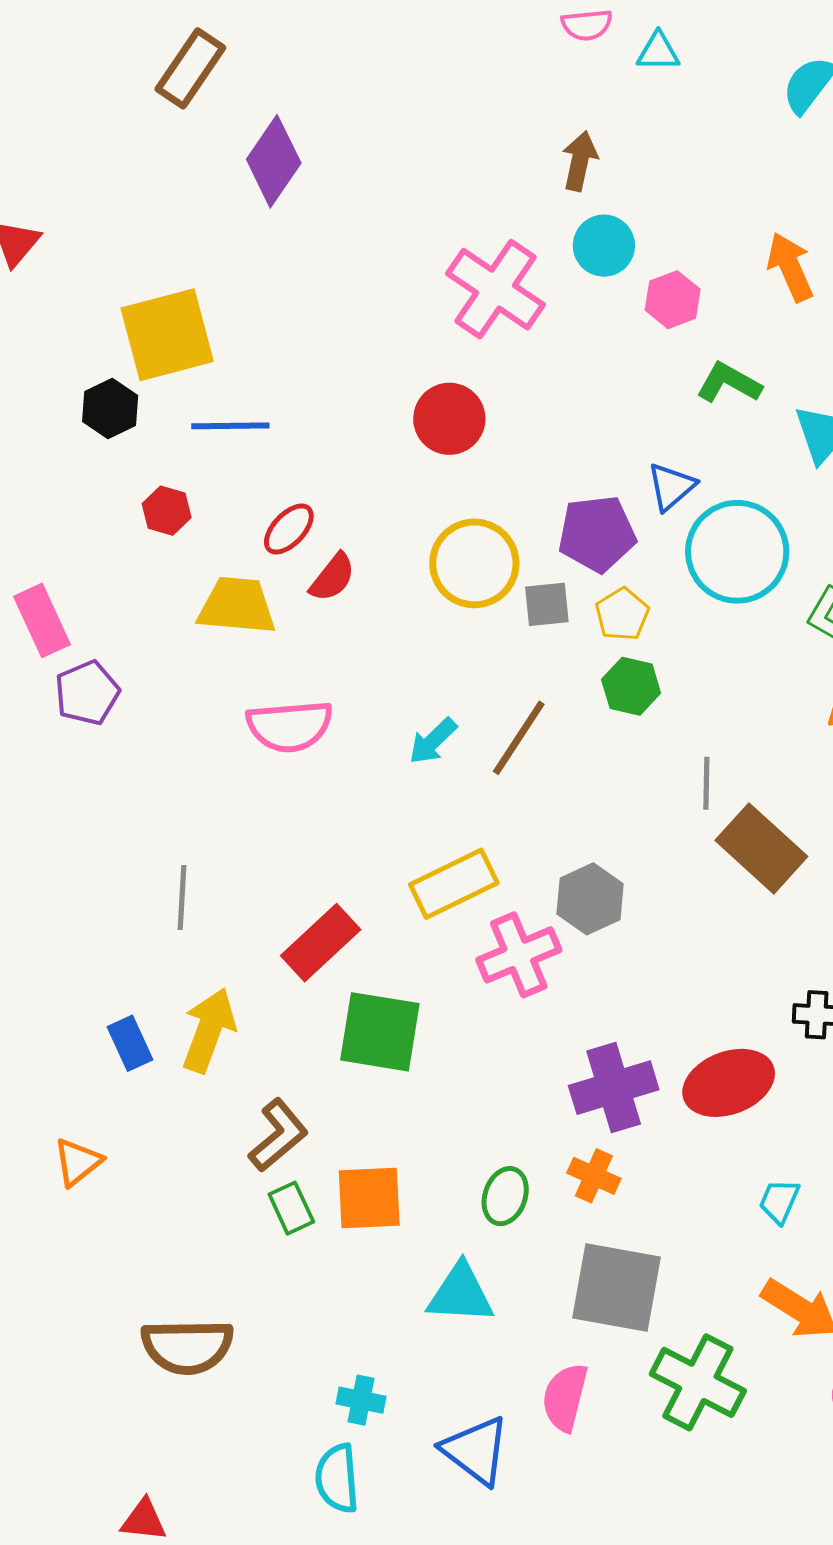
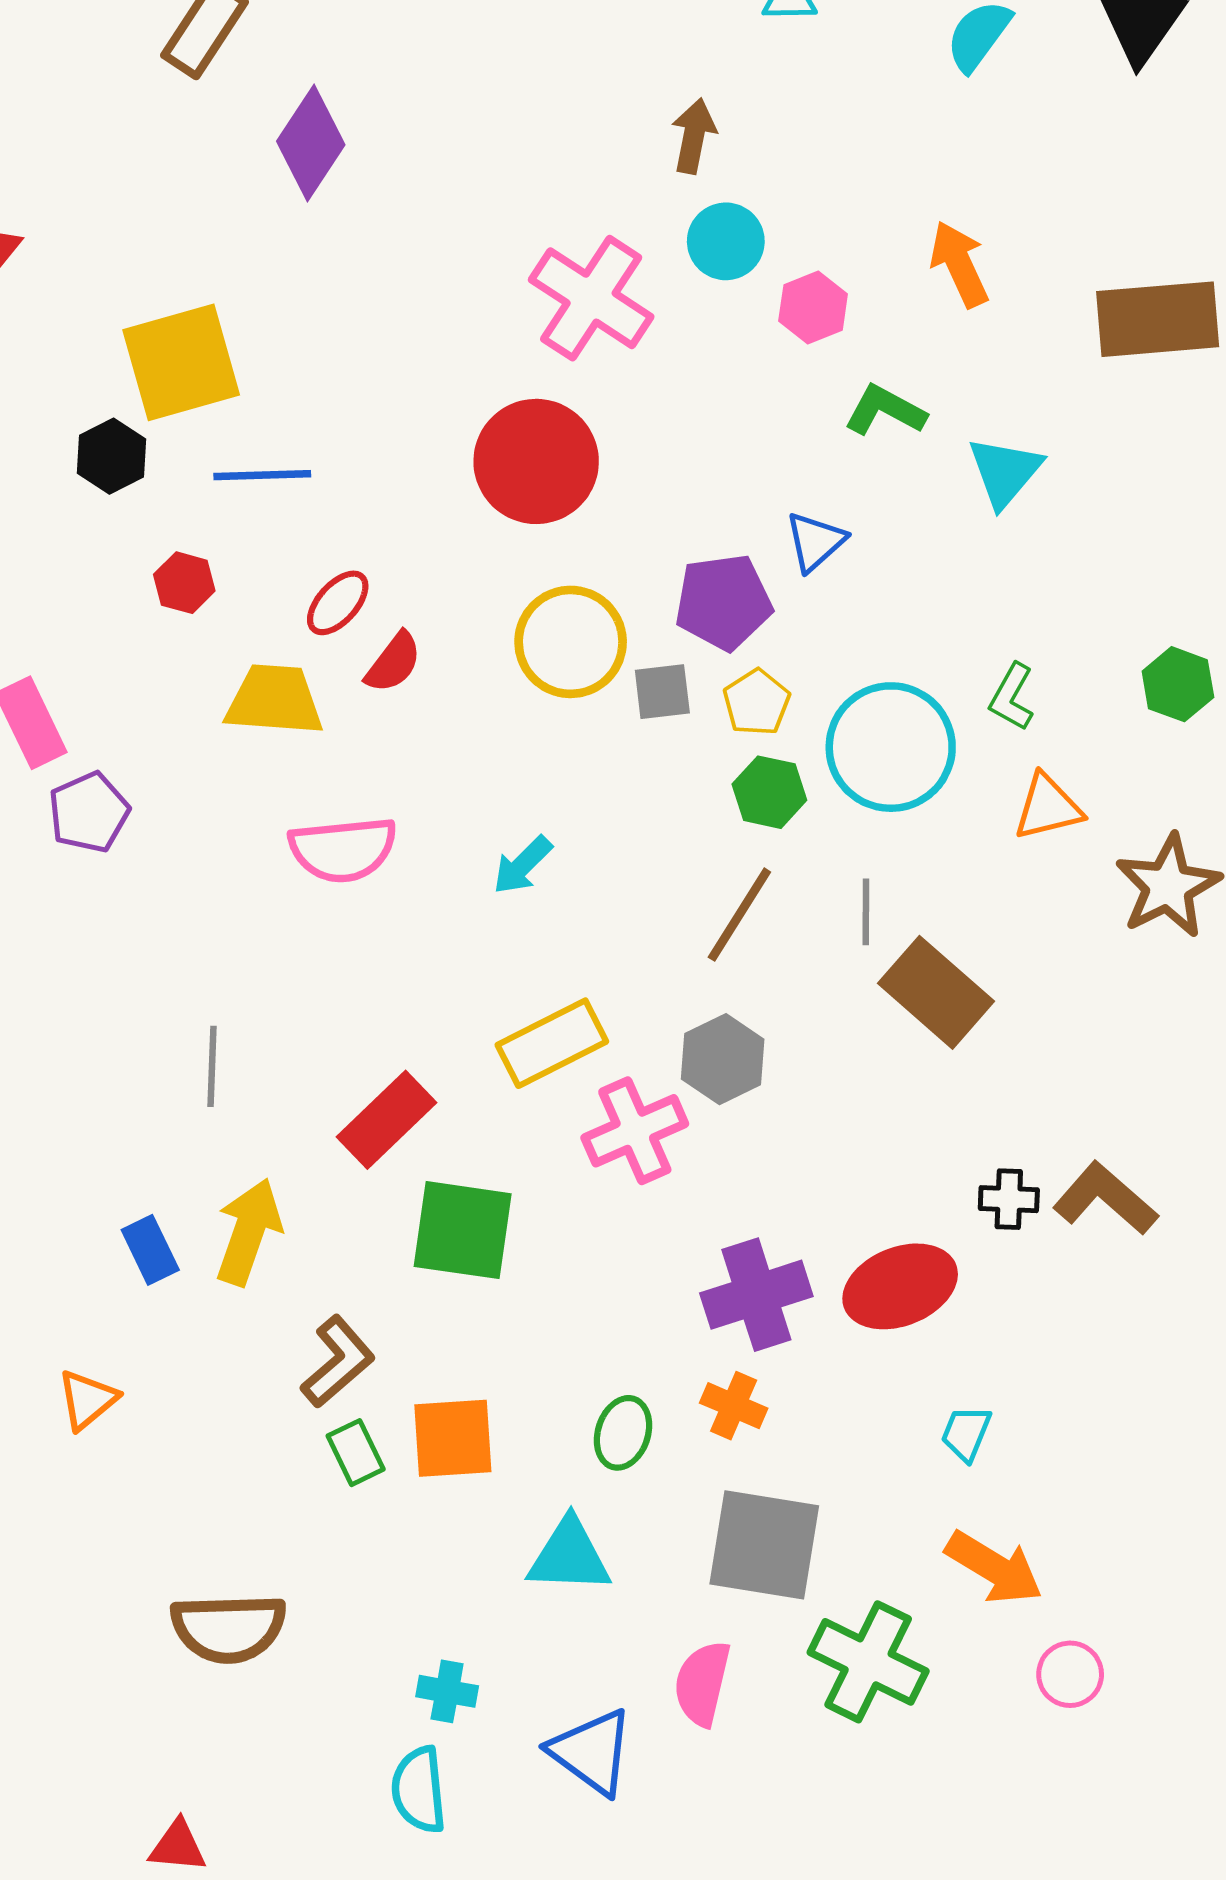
red circle: (449, 419) -> (536, 461), size x1.4
cyan circle: (737, 552) -> (891, 747), moved
brown line: (519, 738) -> (739, 915), moved

